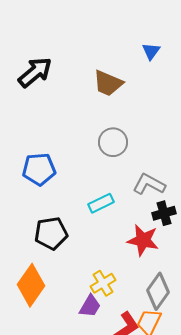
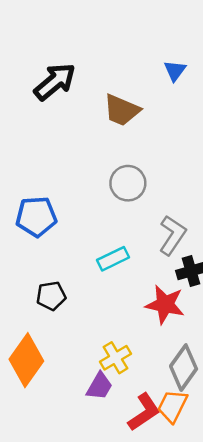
black arrow: (35, 72) -> (55, 82), moved
gray L-shape: (149, 184) -> (172, 235), turned 96
black pentagon: (51, 233) -> (51, 296), size x0.7

